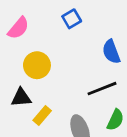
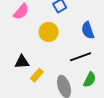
yellow circle: (37, 65) -> (48, 32), moved

